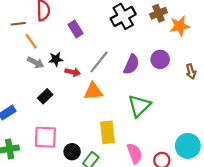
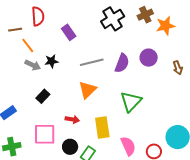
gray line: (99, 62) -> (92, 62), turned 40
red arrow: (73, 72) -> (72, 119), moved
orange triangle: (93, 91) -> (87, 90), turned -36

